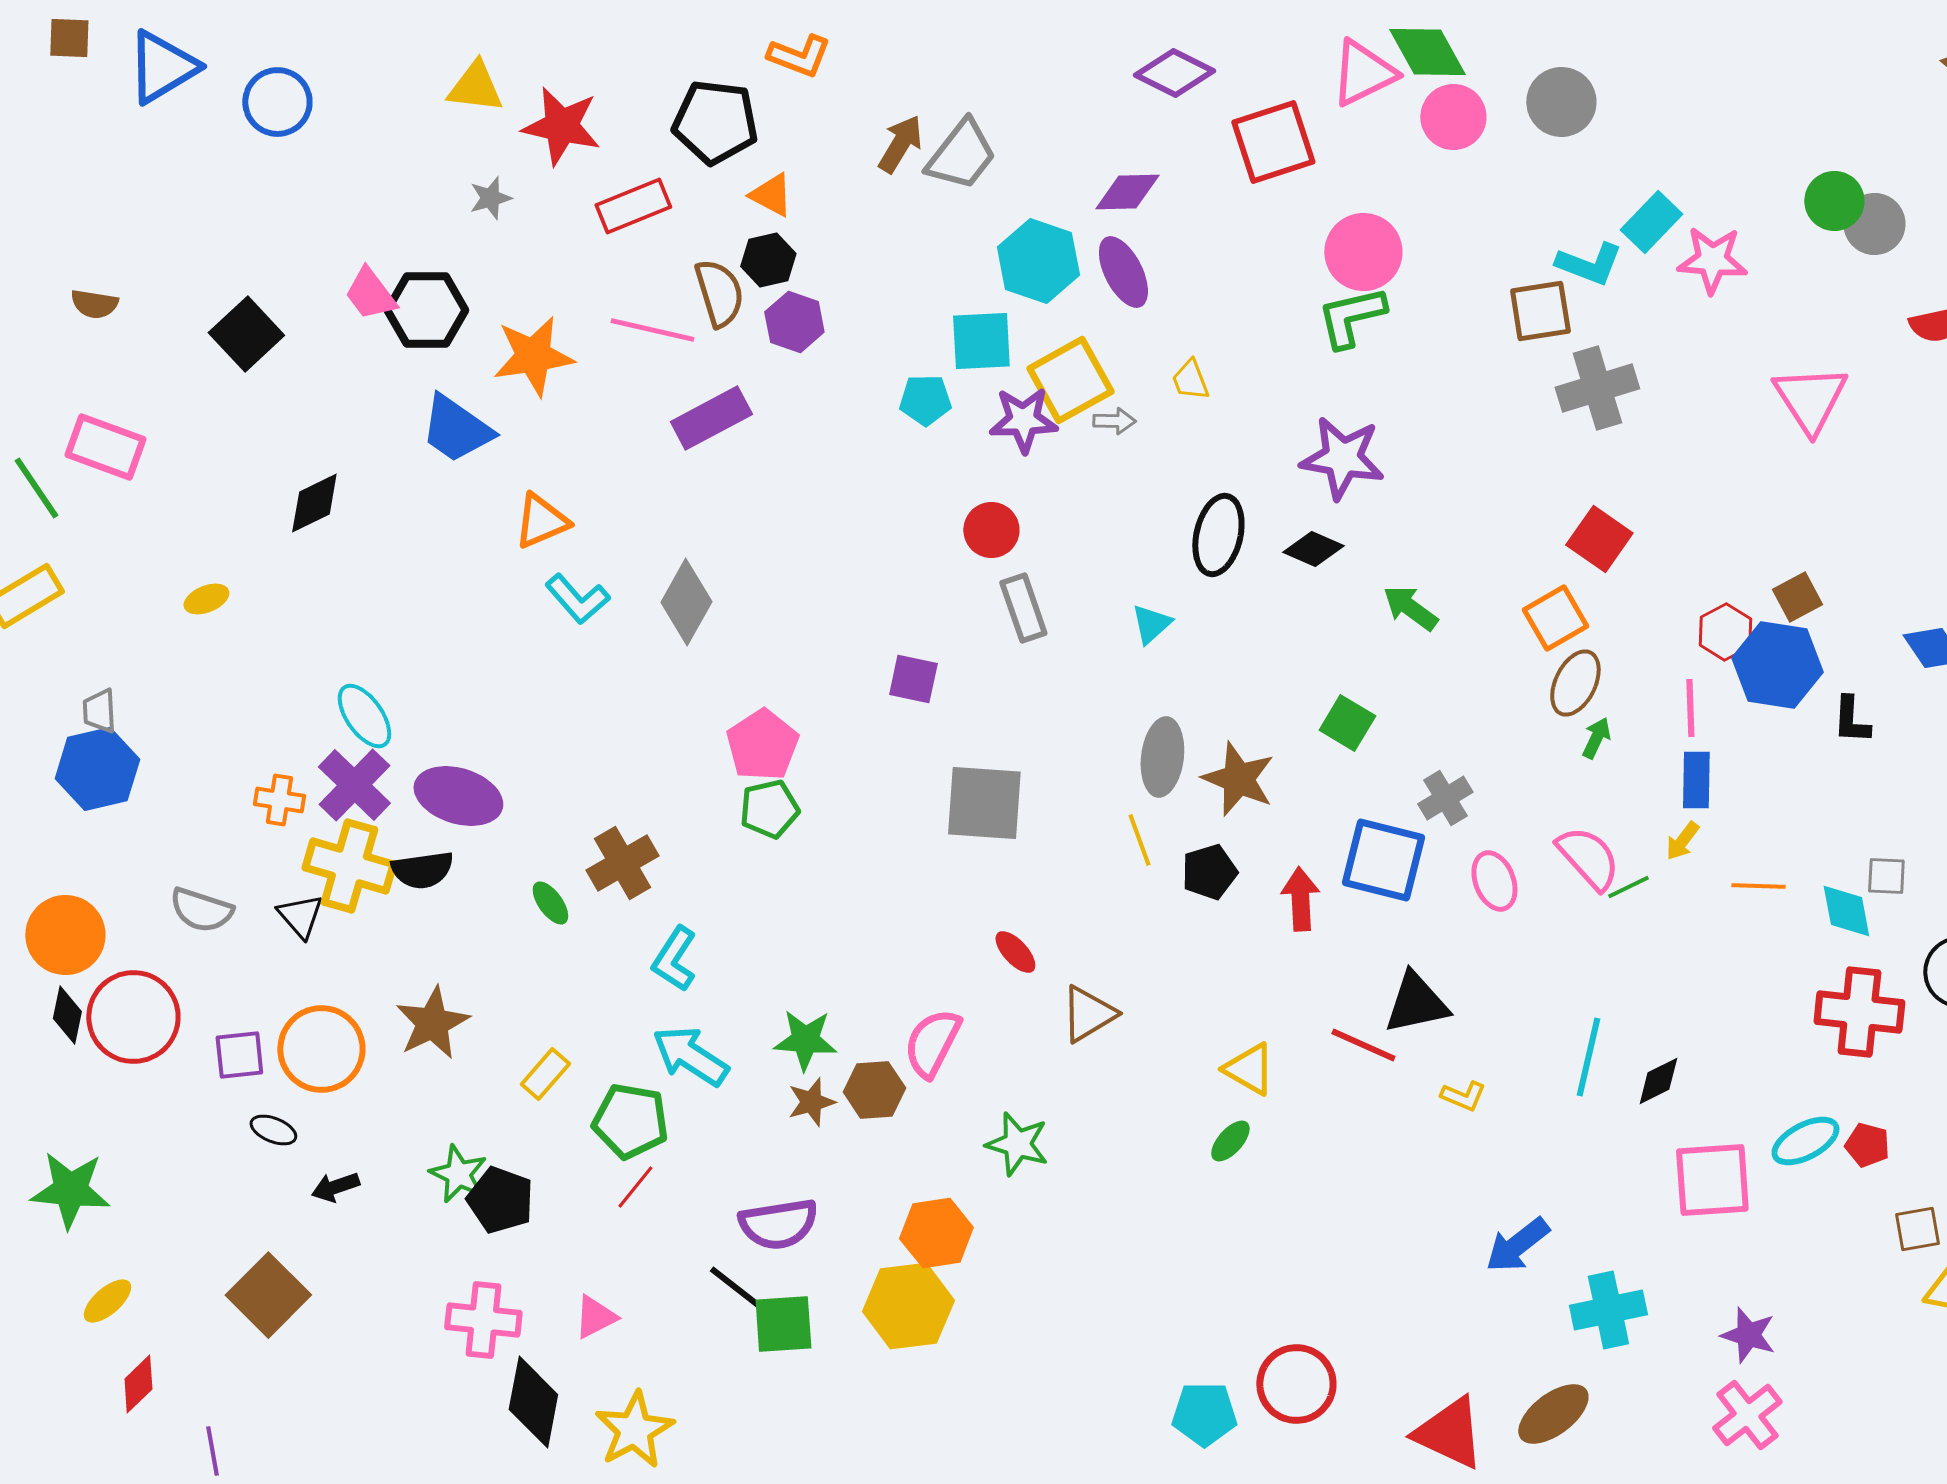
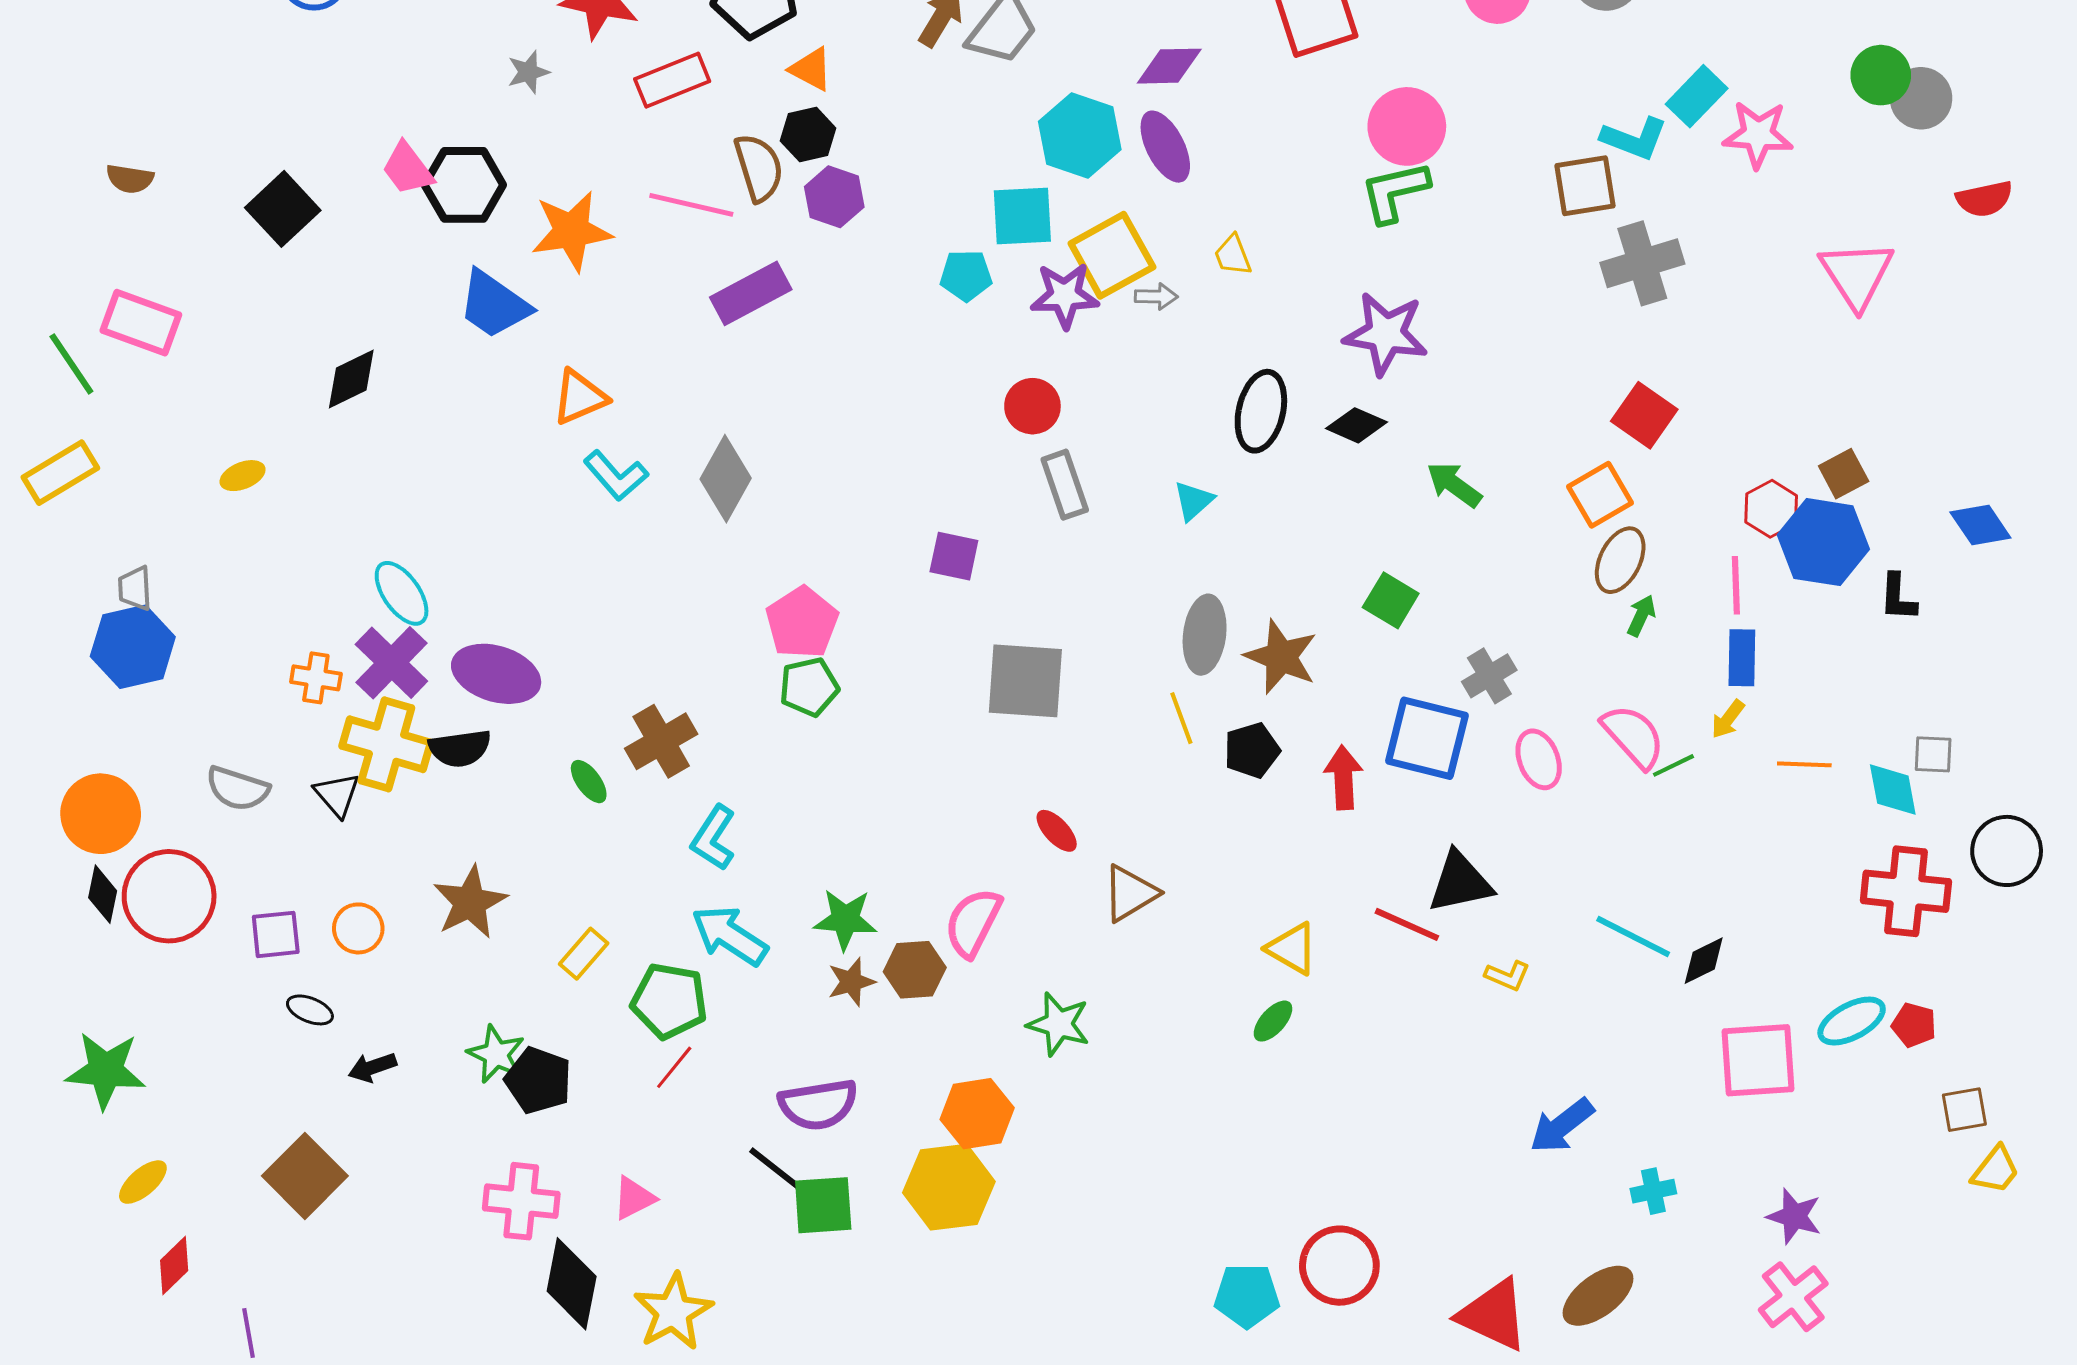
orange circle: (321, 1049) -> (358, 928), size x0.6
cyan line: (1588, 1057) -> (1633, 936), turned -76
cyan cross: (1608, 1310) -> (1653, 1191), size x0.6

